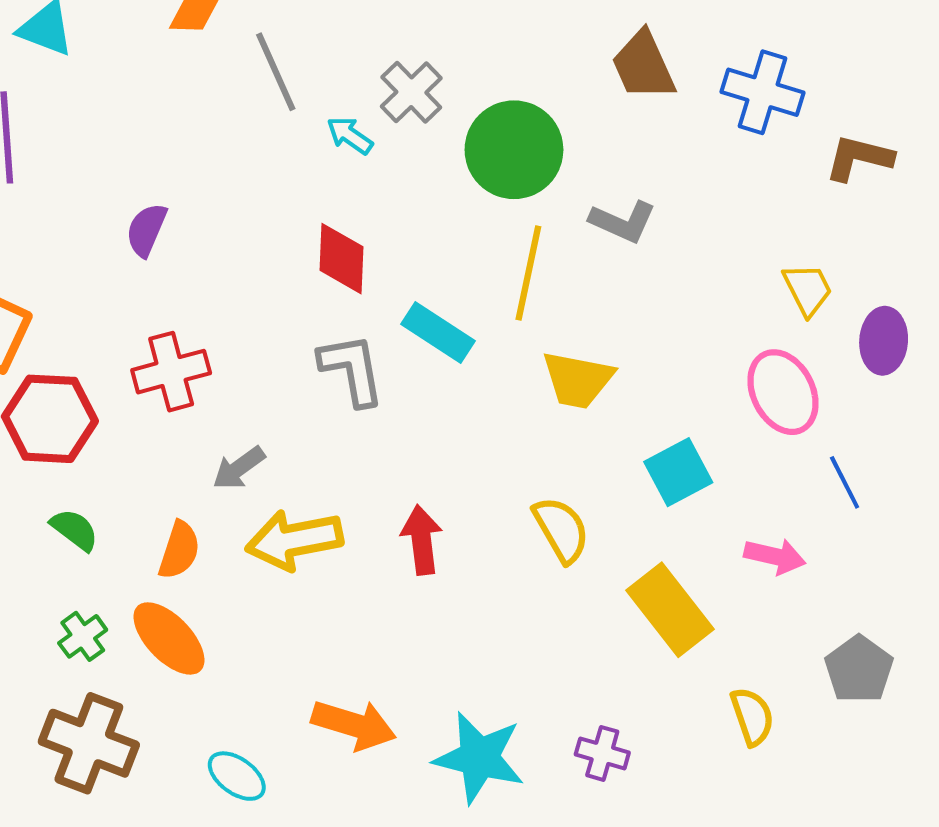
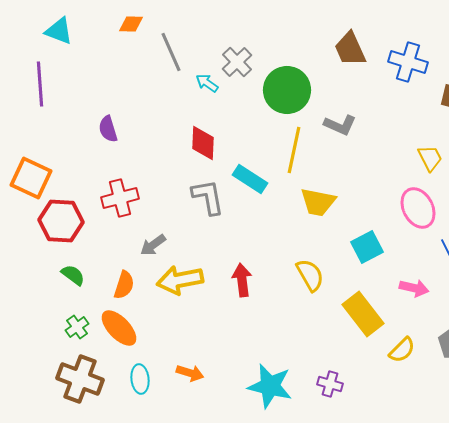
purple semicircle: (146, 230) -> (108, 129), turned -40
yellow semicircle: (752, 717) -> (402, 350), moved, turned 64
orange arrow: (354, 725) -> (190, 373), moved, size x0.7
cyan ellipse: (237, 776) -> (140, 379), moved, turned 48

